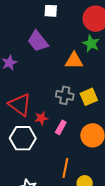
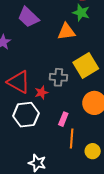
gray cross: (65, 95) -> (58, 77), moved
yellow square: (89, 97) -> (86, 65), size x1.4
pink rectangle: (61, 127) -> (63, 119), moved

